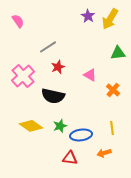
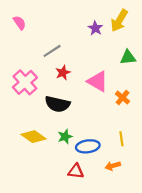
purple star: (88, 16) -> (95, 28), moved
pink triangle: (90, 75) -> (98, 81), size x1.5

